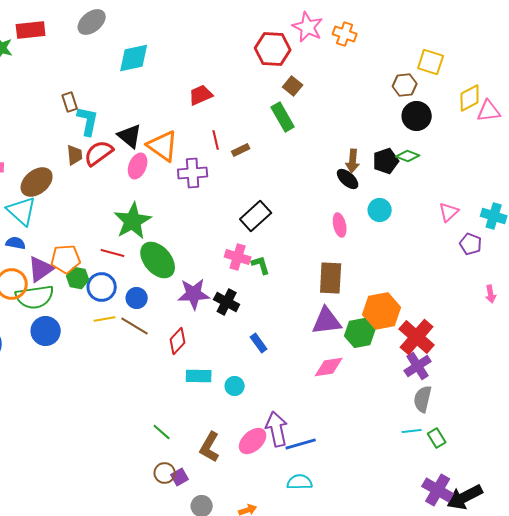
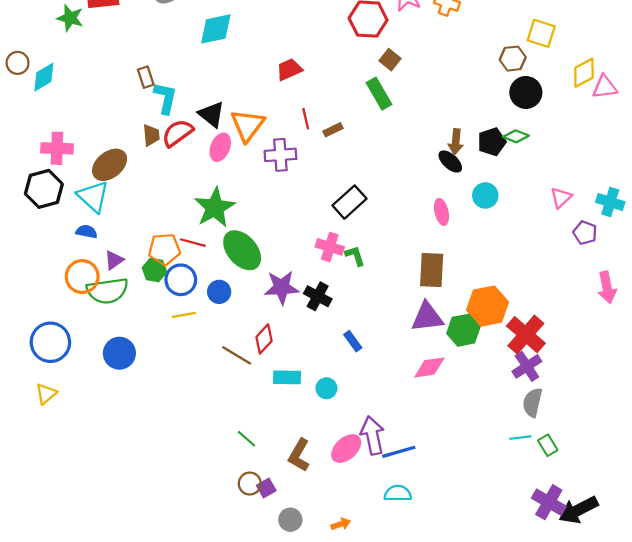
orange triangle: (163, 146) -> (248, 125), turned 32
orange pentagon: (66, 259) -> (164, 249), moved
purple triangle: (41, 269) -> (114, 260), size x0.7
pink arrow: (491, 294) -> (607, 287), size x1.6
brown line: (135, 326) -> (237, 355), moved
blue circle: (46, 331) -> (119, 353), moved

